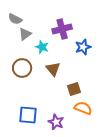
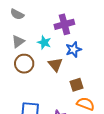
gray triangle: (25, 34) -> (18, 41), moved
blue star: (83, 47) -> (73, 49), moved

